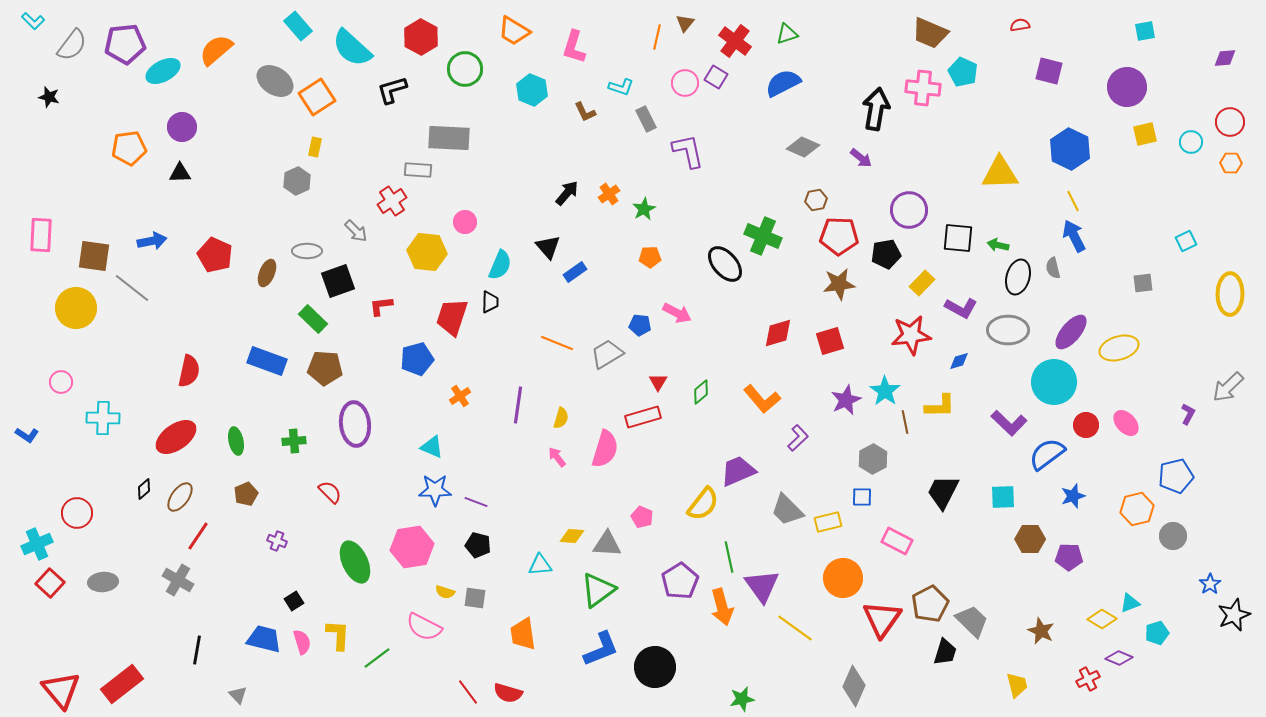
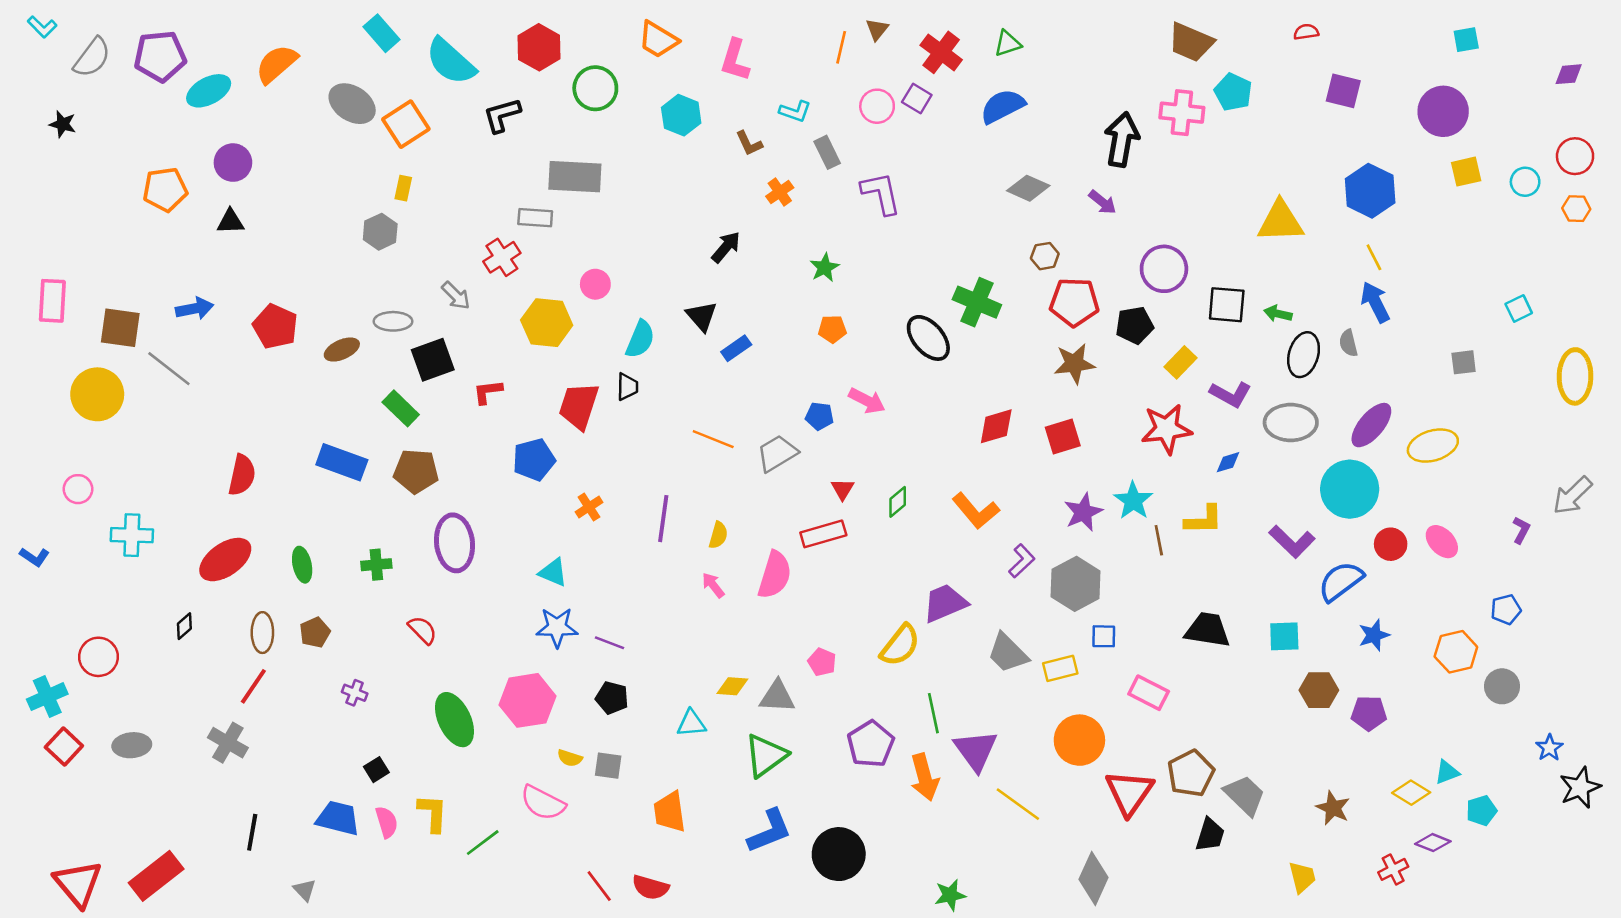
orange cross: (609, 194) -> (780, 192), moved
brown ellipse: (267, 273) -> (342, 350), turned 44
gray hexagon: (873, 459) -> (1076, 584), moved, size x1.4
blue pentagon: (1176, 476) -> (1506, 609), size x0.7
black trapezoid: (943, 492) -> (1207, 630), turned 72
brown ellipse: (180, 497) -> (262, 633), moved, turned -36

